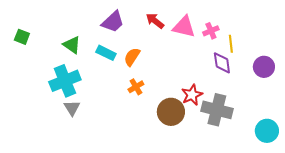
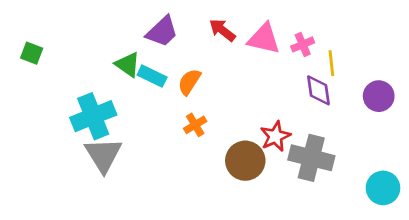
green triangle: (72, 45) -> (128, 65), moved
gray triangle: (72, 108) -> (103, 155), size x1.6

